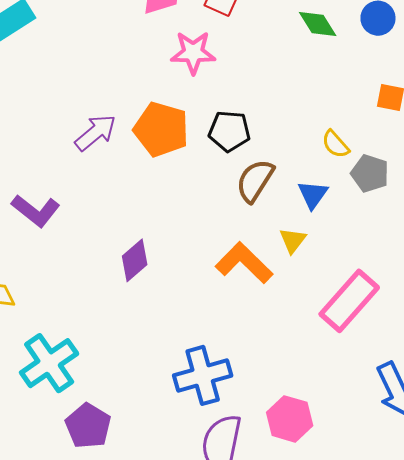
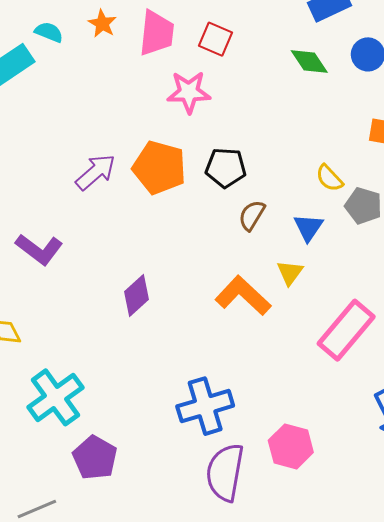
brown semicircle: (255, 181) -> (252, 215), size x0.7

